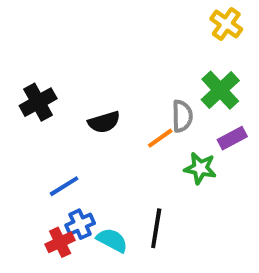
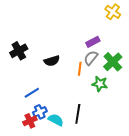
green cross: (220, 90) -> (113, 62), moved
gray semicircle: (182, 116) -> (91, 58), turned -140
orange line: (160, 138) -> (80, 69), turned -48
purple rectangle: (232, 138) -> (93, 42), moved

